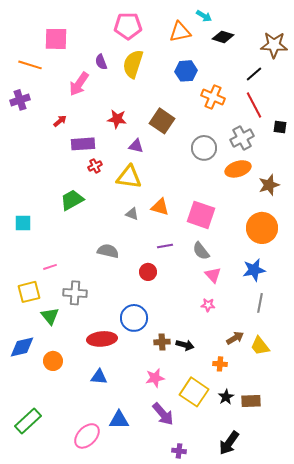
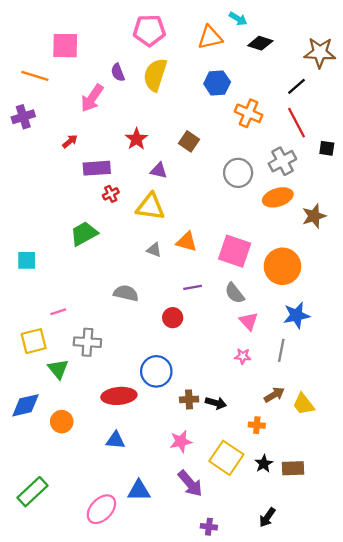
red star: (117, 119) -> (136, 139), turned 30
brown square: (162, 121) -> (189, 141), size x0.7
orange circle: (262, 228) -> (282, 266), moved
gray line: (260, 303) -> (281, 350), moved
black arrow: (229, 443) -> (267, 517), size x0.7

